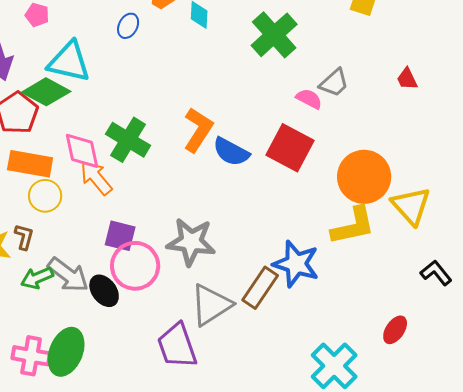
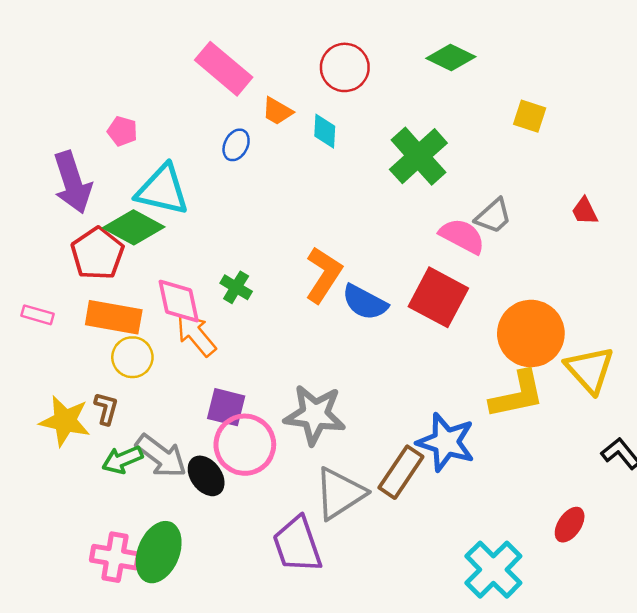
pink semicircle: (309, 99) -> (462, 236), size x1.4
green cross: (128, 140) -> (236, 287), size x0.6

